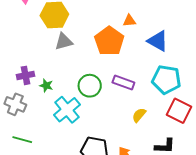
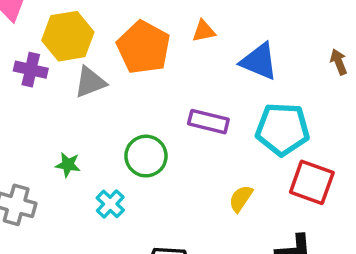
orange pentagon: (109, 41) -> (144, 47), moved
purple cross: (26, 75) -> (31, 70), moved, turned 30
purple rectangle: (123, 82) -> (208, 122), moved
cyan cross: (67, 110) -> (110, 204), size x0.6

